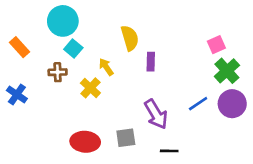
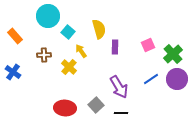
pink square: (216, 45) -> (148, 45), moved
cyan square: (73, 49) -> (68, 32), moved
gray square: (126, 138) -> (96, 105), turned -35
black line: (169, 151) -> (121, 113), moved

